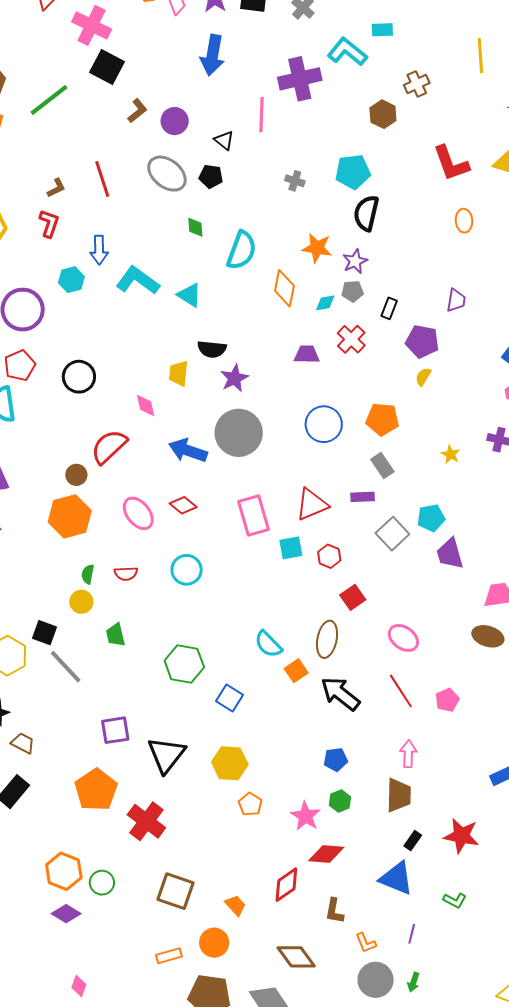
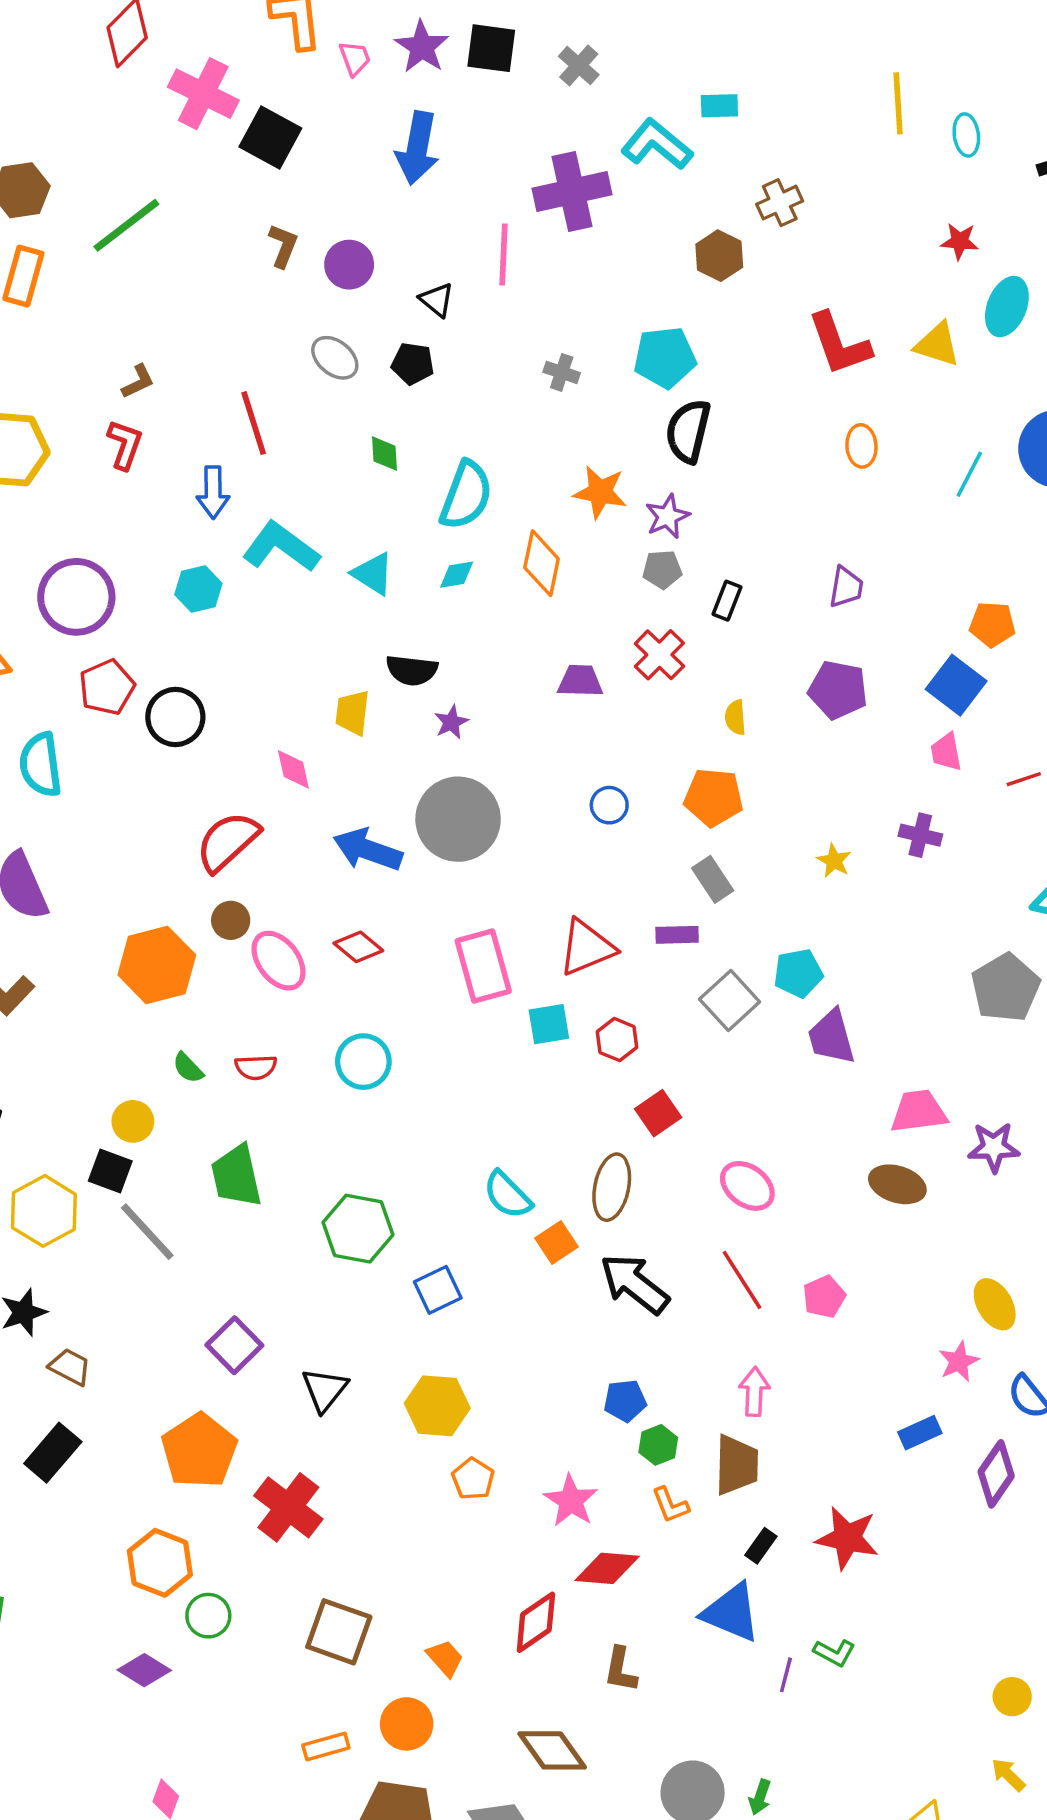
yellow line: (480, 55) -> (898, 103), moved
black square: (107, 67) -> (270, 137), moved
brown L-shape: (137, 111) -> (283, 246), turned -30
gray ellipse: (167, 174) -> (335, 358), size x0.7
red line: (102, 179) -> (254, 423), moved
cyan hexagon: (71, 280) -> (198, 589), moved
cyan diamond: (325, 303) -> (457, 575), moved
purple pentagon: (422, 341) -> (838, 690), moved
red pentagon: (20, 365) -> (107, 687), moved
yellow semicircle: (423, 377) -> (735, 717), moved, turned -36
purple star: (234, 378) -> (451, 722), size x0.7
blue circle: (324, 424) -> (609, 805), size x0.6
brown circle: (76, 475) -> (231, 920), moved
green semicircle: (88, 574) -> (188, 1068), turned -54
yellow circle: (81, 602) -> (133, 1121), moved
green trapezoid: (116, 635) -> (236, 1176), size x1.5
blue square: (230, 698) -> (438, 1290), turned 32
purple square: (115, 730) -> (234, 1345), turned -36
black triangle: (166, 755) -> (325, 1390), size x0.7
green hexagon: (340, 801) -> (658, 1445), moved
orange hexagon: (64, 871) -> (160, 1563), moved
purple line: (412, 934) -> (786, 1675), moved
orange L-shape: (366, 943) -> (670, 1505), moved

